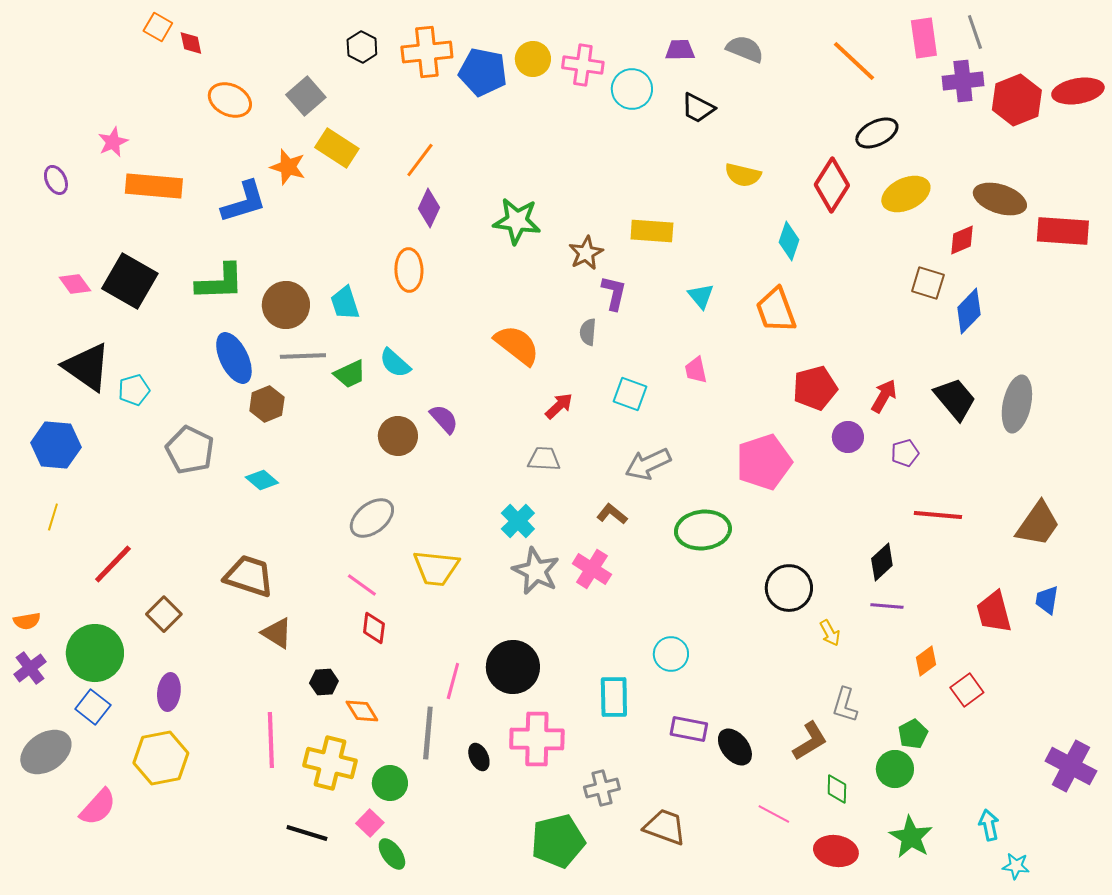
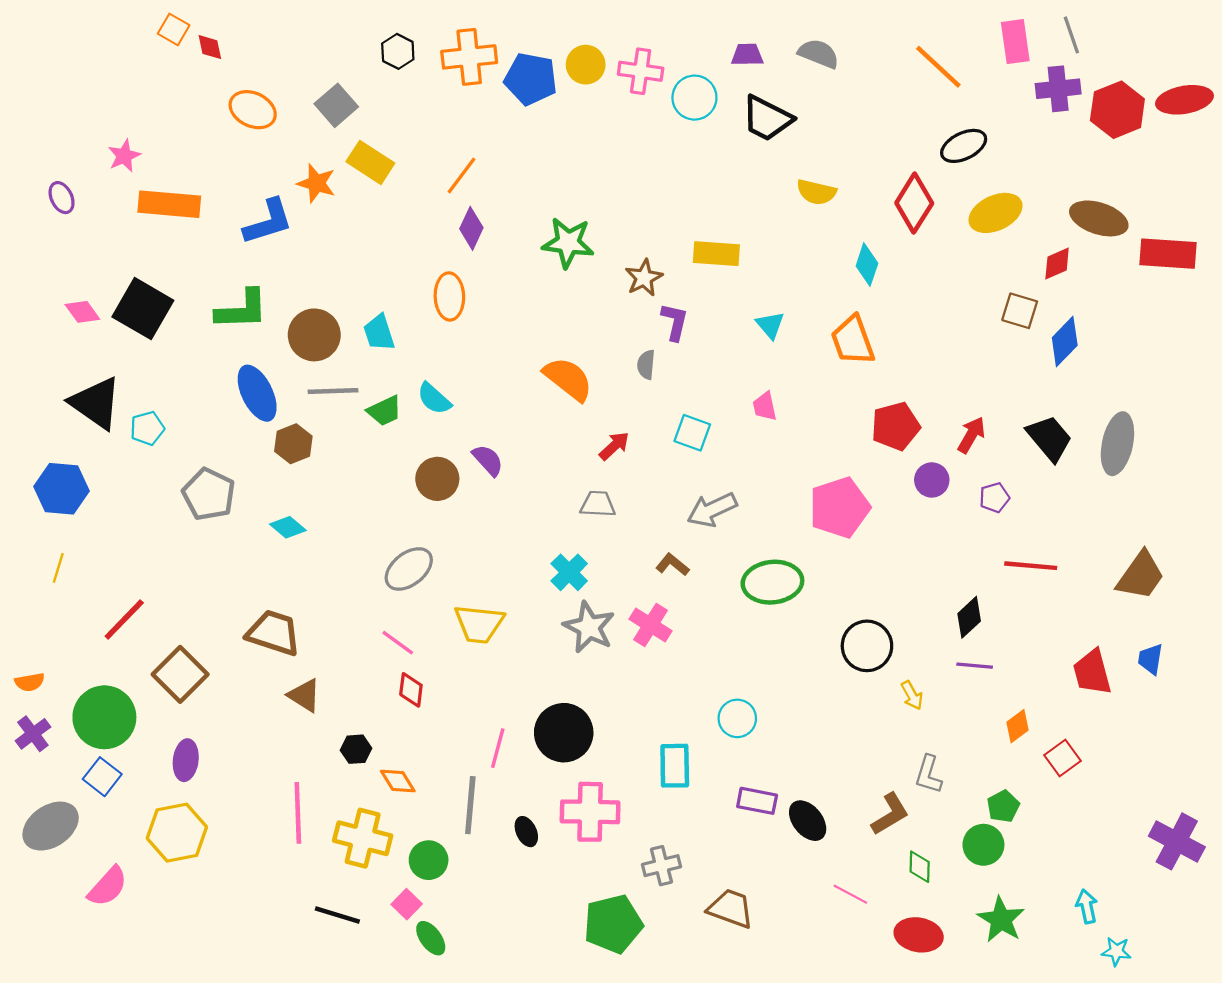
black trapezoid: (698, 108) -> (767, 118), size x1.4
brown square: (164, 614) -> (180, 674), size x1.4

